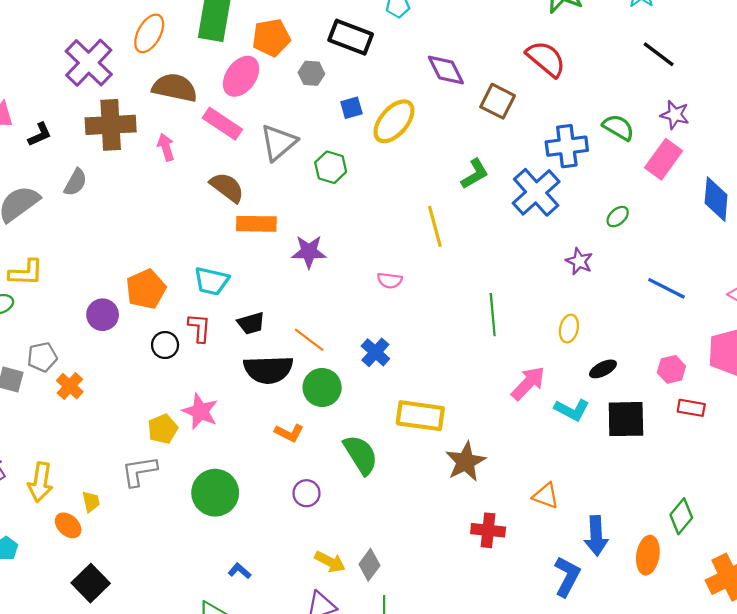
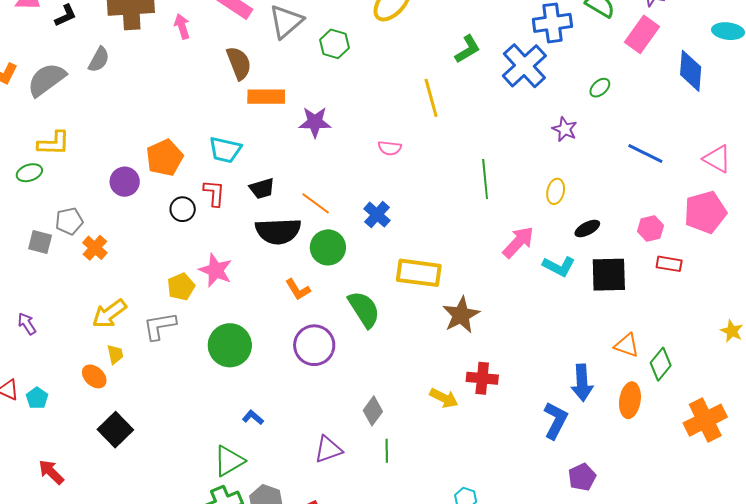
brown semicircle: (227, 187) -> (239, 63), turned 32
orange L-shape: (289, 433) -> (298, 290), turned 32
yellow arrow: (40, 482) -> (109, 314), moved, turned 45
purple circle: (307, 493) -> (314, 345), size x1.6
orange triangle: (546, 496) -> (627, 345), moved
yellow arrow: (330, 562) -> (444, 398), moved

